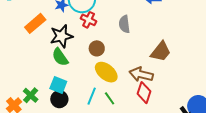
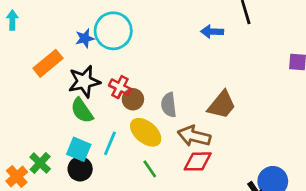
red cross: (89, 20) -> (120, 87), moved
gray semicircle: (124, 24) -> (169, 105), moved
red diamond: (144, 93) -> (198, 161), turned 70
cyan line: (92, 96) -> (110, 143), moved

